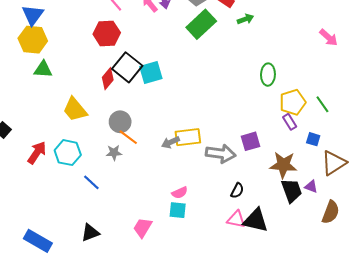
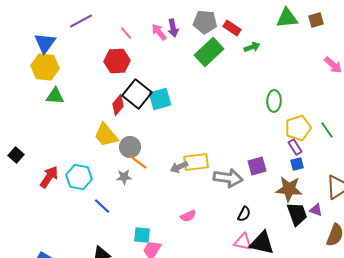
yellow trapezoid: (75, 109) -> (106, 135), moved
blue square: (313, 139) -> (297, 164), moved, turned -32
cyan square: (178, 210) -> (142, 235), moved

